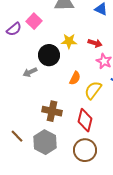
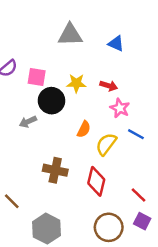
pink square: (34, 21) -> (37, 77), moved, turned -35
gray hexagon: (45, 142) -> (47, 229), moved
brown circle: (85, 150) -> (109, 227), moved

